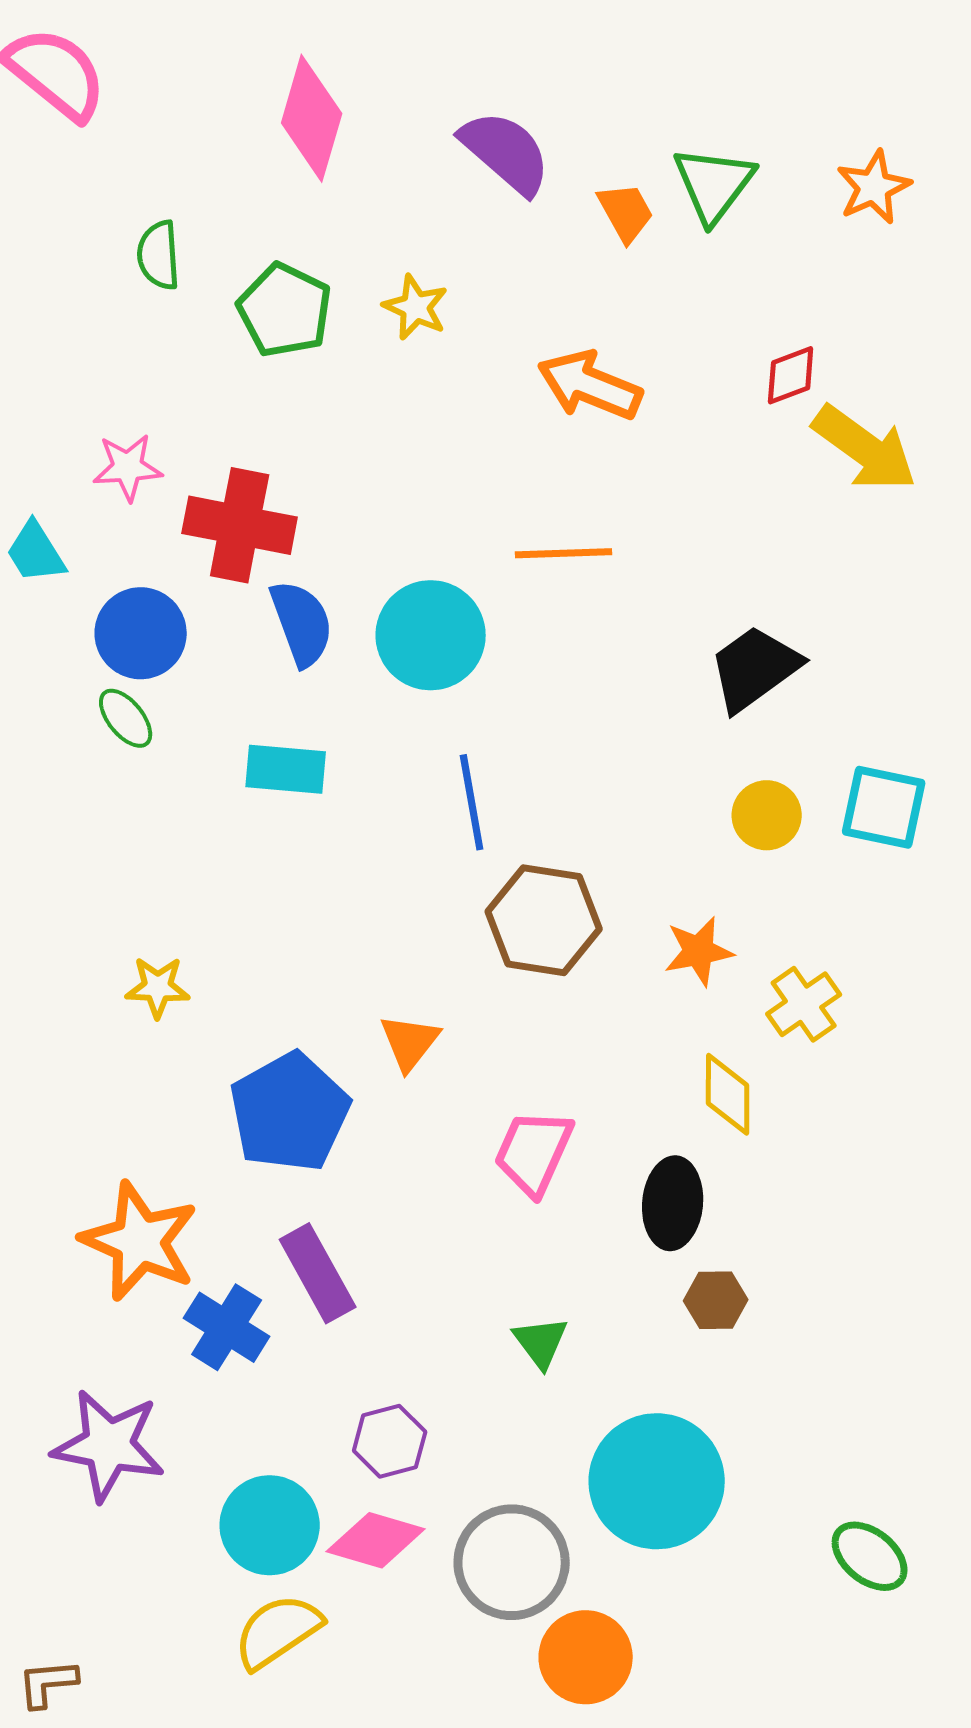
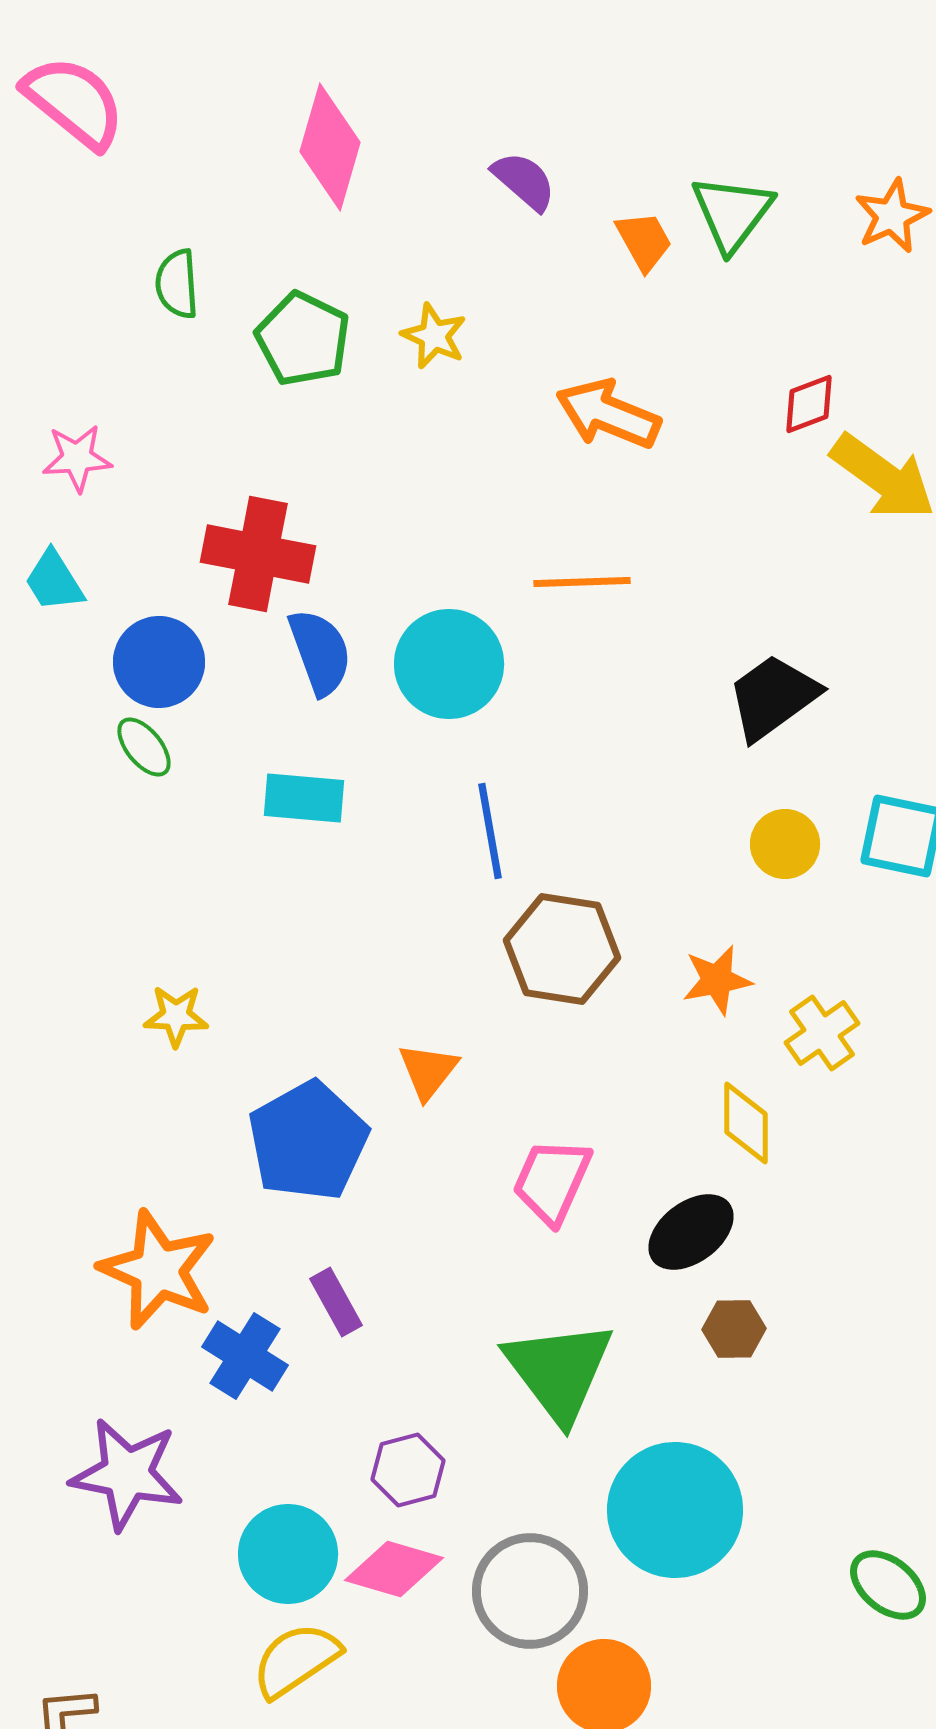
purple semicircle: (506, 152) -> (524, 181), size x0.7
pink star: (128, 467) -> (77, 458), moved
black ellipse: (673, 1203) -> (691, 1232), turned 48
purple rectangle: (318, 1273) -> (336, 1302), size x0.7
green triangle: (541, 1342) -> (559, 1371), size x2.0

